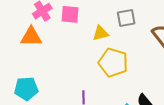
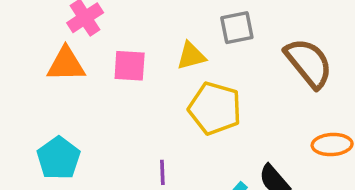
pink square: (70, 14) -> (130, 66), moved
cyan pentagon: (26, 89) -> (59, 158), turned -30

